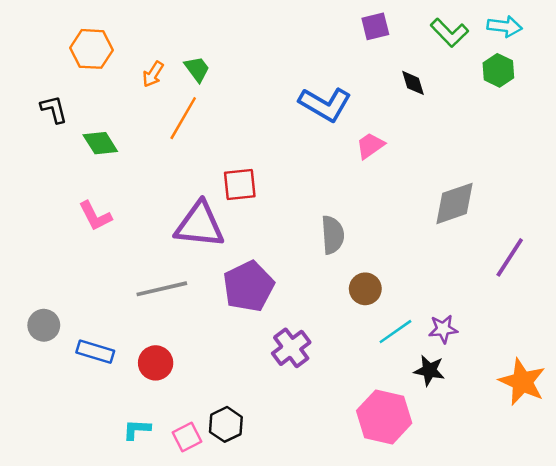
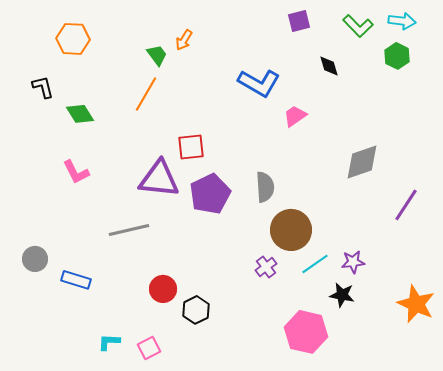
orange arrow: (153, 74) -> (184, 40), moved
purple pentagon: (248, 286) -> (210, 194), moved
brown circle: (365, 289) -> (291, 230), size x1.6
purple cross: (291, 348) -> (266, 267), moved, size x0.7
red circle: (156, 363) -> (163, 289), moved
black hexagon: (226, 424) -> (196, 310), moved

